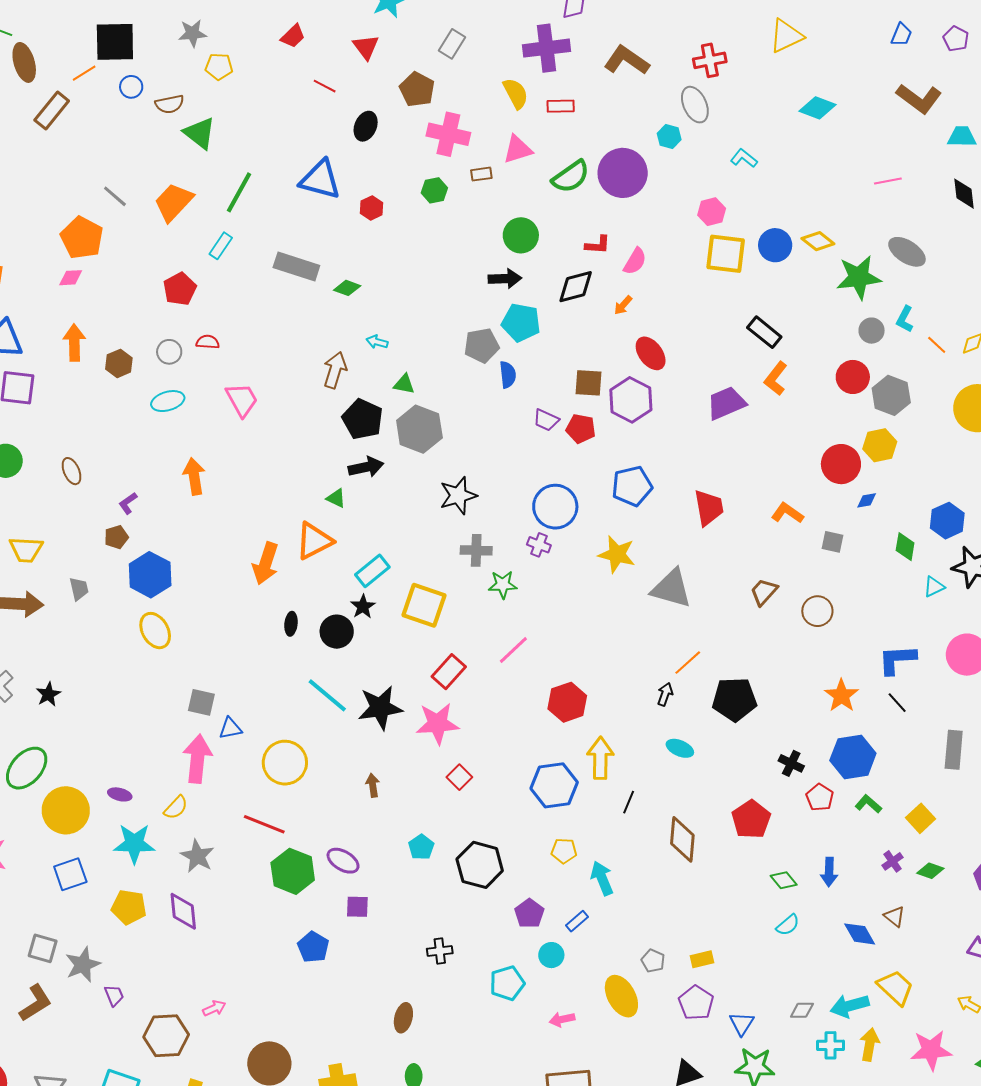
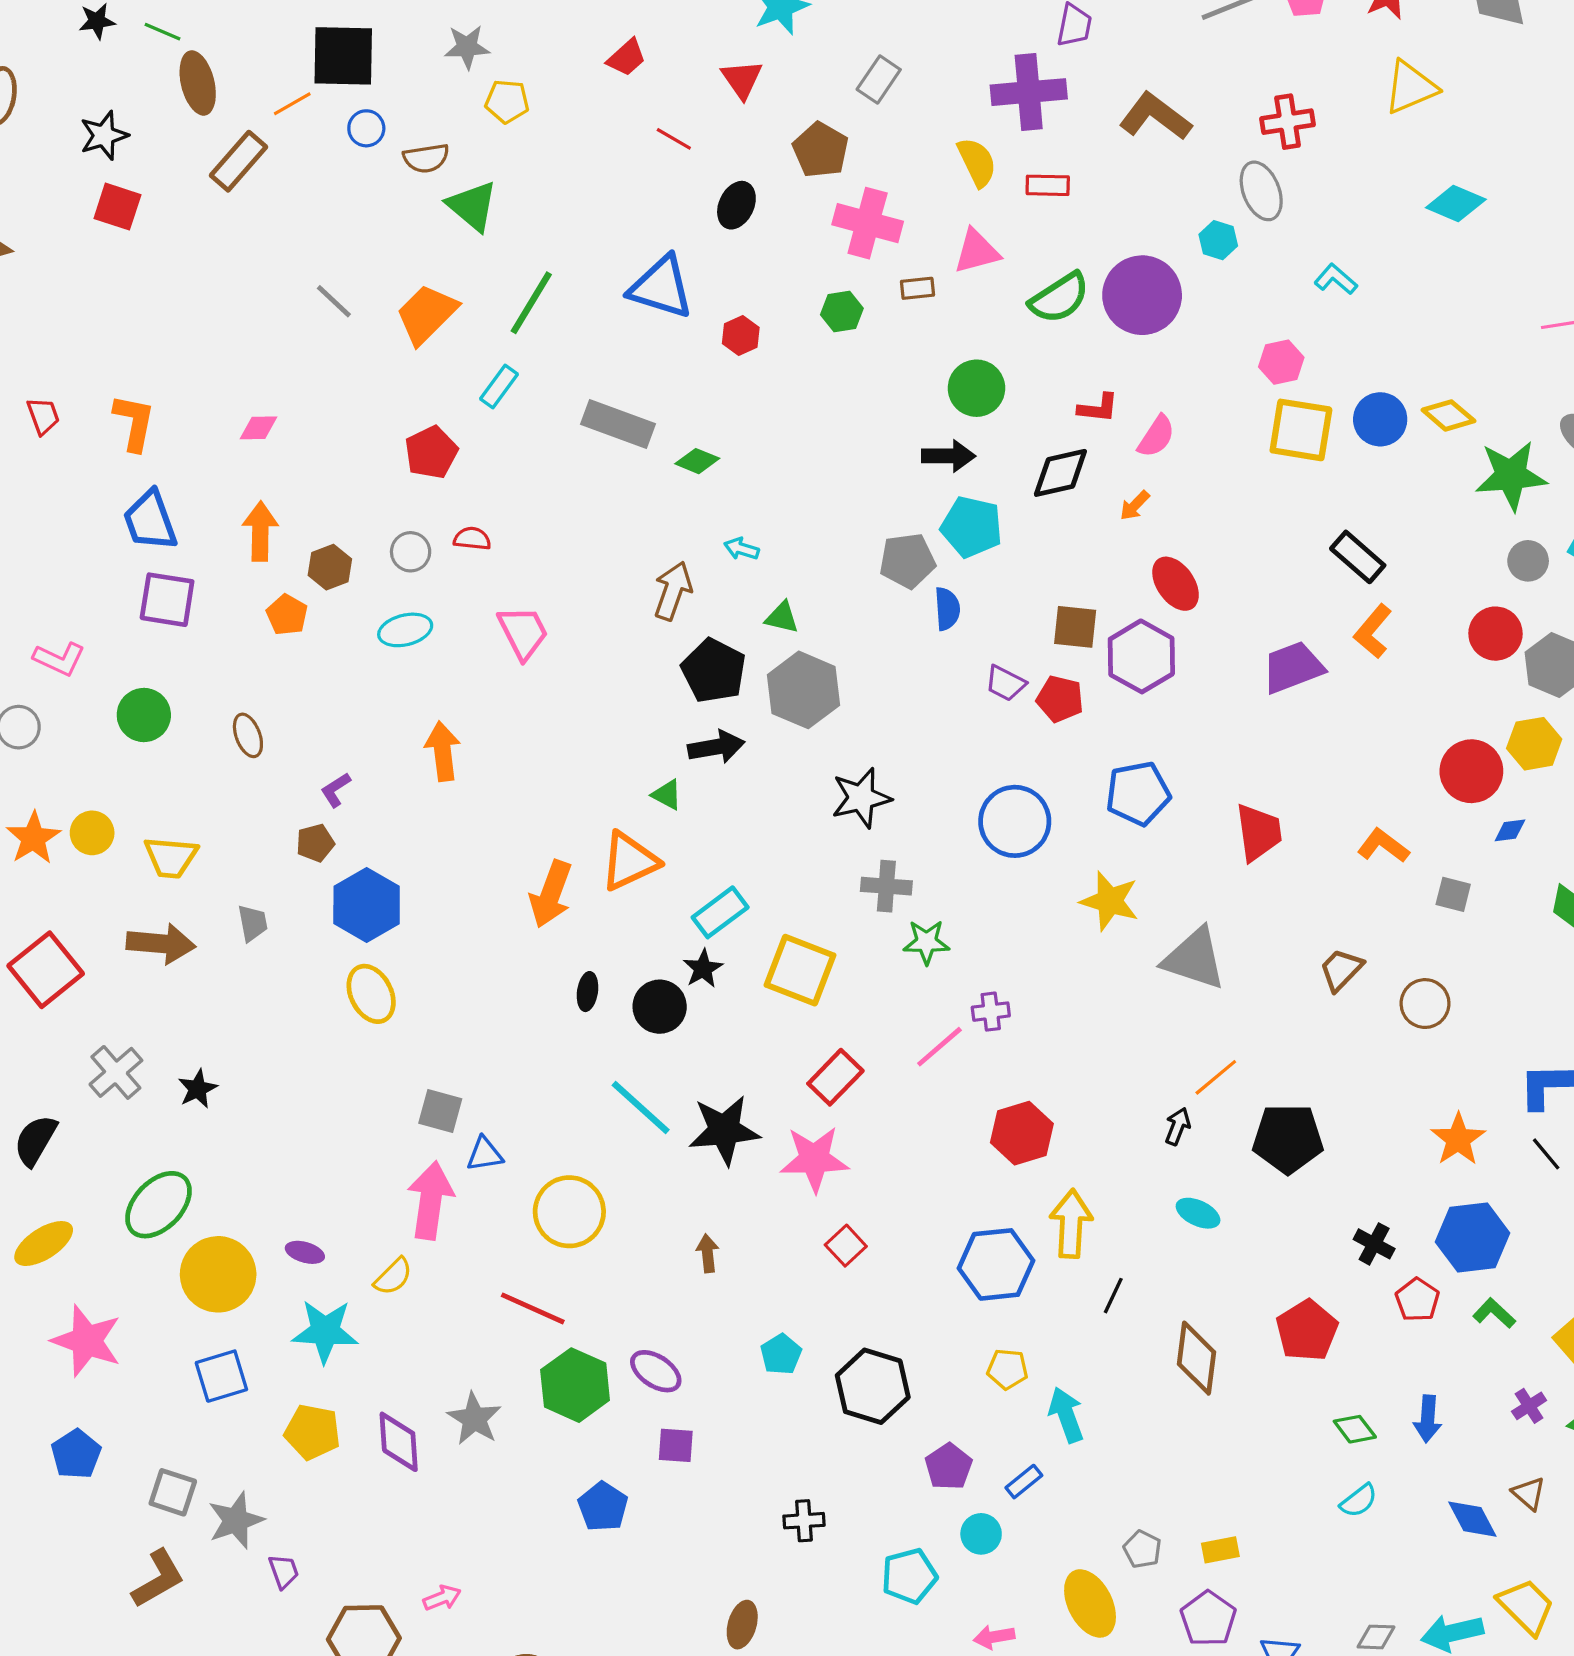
orange pentagon: (82, 238) -> (287, 615), moved, size x0.6
purple cross: (539, 545) -> (991, 1012), moved, turned -30
gray star: (197, 856) -> (474, 1419), moved

